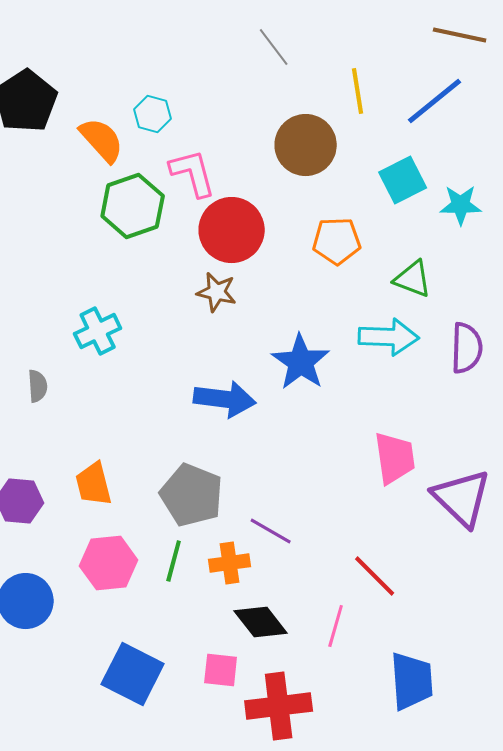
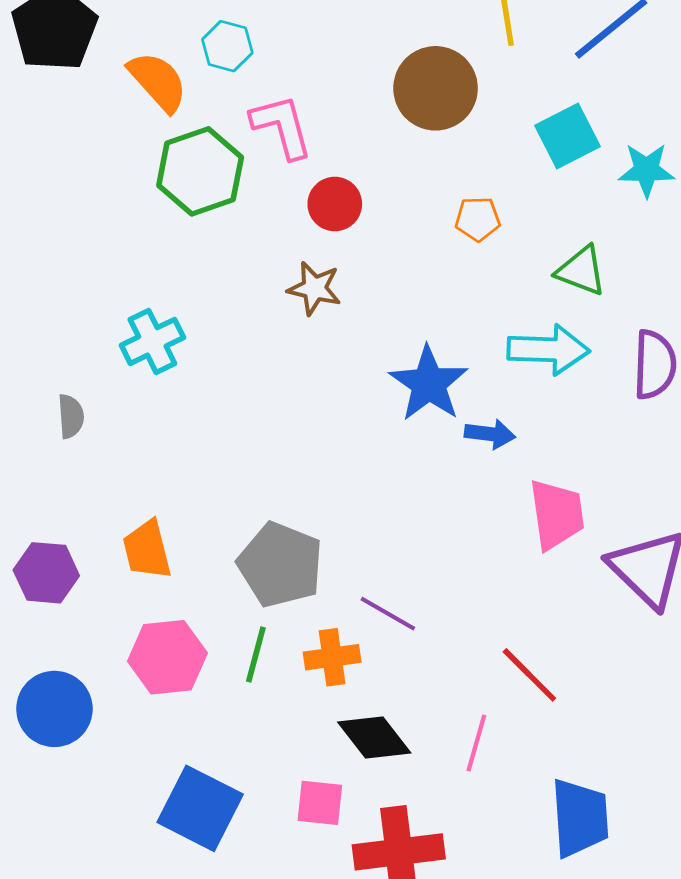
red circle: (232, 230) -> (335, 204), size x0.6
orange pentagon: (337, 241) -> (478, 219), size x0.7
blue arrow: (225, 399) -> (490, 434), moved, size x0.6

